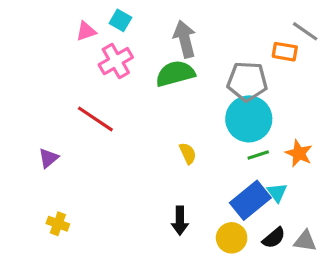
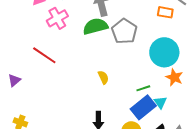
gray pentagon: (247, 81) -> (124, 31), moved, turned 30
cyan circle: (249, 119) -> (164, 52), moved
green line: (258, 155) -> (143, 88), moved

